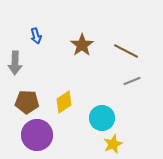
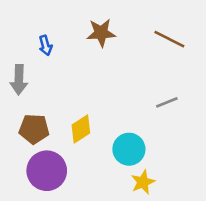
brown star: (82, 45) -> (101, 33), moved, turned 30
brown line: (126, 51) -> (169, 39), moved

